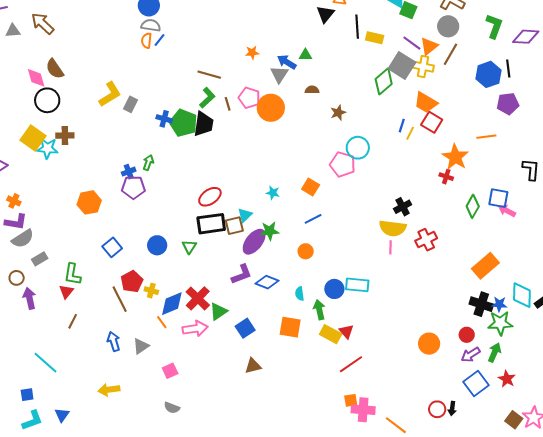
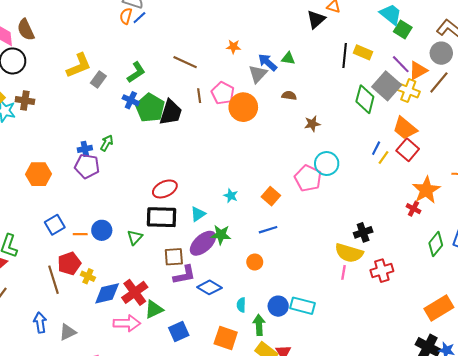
black line: (357, 27) -> (345, 56), moved
green diamond: (384, 81) -> (365, 99), turned -44
green L-shape: (207, 98) -> (136, 72), moved
brown square: (234, 226) -> (174, 257), moved
orange line: (162, 322) -> (80, 234), moved, turned -64

